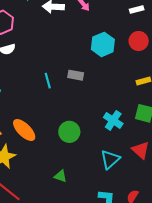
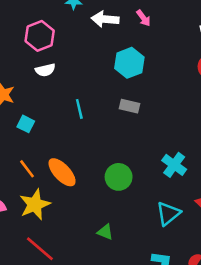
cyan hexagon: (103, 44) -> (129, 63), moved
cyan line: (48, 81) -> (79, 109), moved

